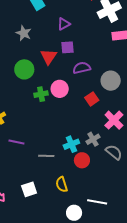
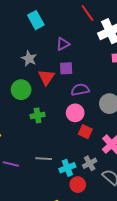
gray star: (24, 33) -> (29, 59), moved
pink circle: (60, 89) -> (75, 113), moved
red square: (92, 99) -> (85, 132), moved, turned -32
gray line: (46, 156) -> (44, 159), moved

